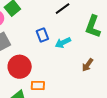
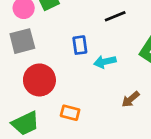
orange rectangle: (38, 85) -> (70, 113), moved

